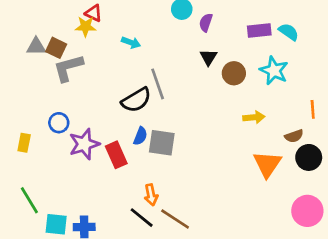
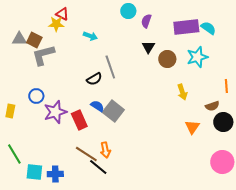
purple rectangle: (259, 30) -> (186, 27), size x1.4
cyan star: (274, 71) -> (197, 57), turned 30
black semicircle: (136, 100) -> (94, 79), size x0.7
yellow arrow: (254, 117) -> (182, 92), turned 77
blue semicircle: (140, 136) -> (97, 106), turned -80
gray square: (162, 143) -> (113, 111), turned 30
orange triangle: (267, 164) -> (192, 127), size x0.7
brown line: (175, 219) -> (86, 154), moved

